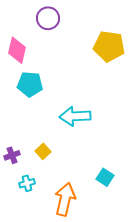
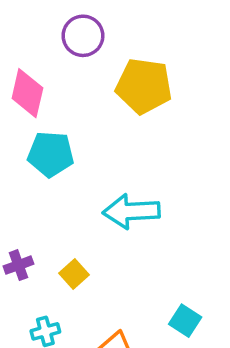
yellow pentagon: (109, 46) -> (144, 86), moved
purple cross: (12, 155) -> (18, 265), moved

